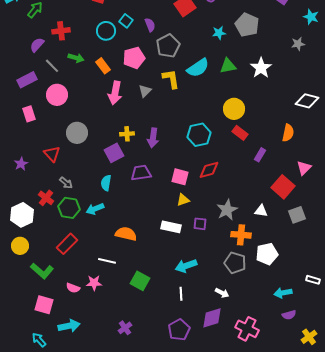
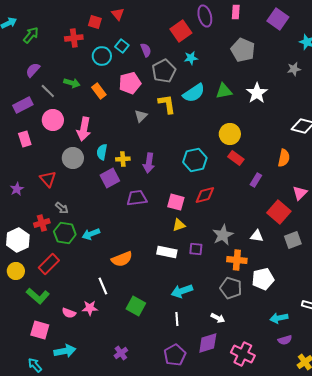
red cross: (61, 31) -> (74, 38), moved
cyan star: (219, 33) -> (191, 58), moved
pink arrow: (115, 93) -> (84, 129), moved
cyan semicircle: (106, 183) -> (102, 152), moved
red cross: (46, 198) -> (42, 223), turned 35
orange semicircle: (126, 234) -> (122, 259), turned 145
red rectangle: (67, 244) -> (49, 264), moved
white line: (107, 261) -> (103, 286), turned 54

